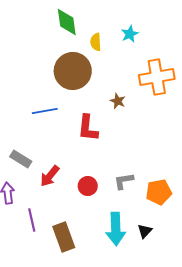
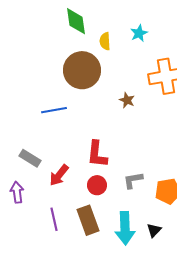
red L-shape: (88, 128) -> (97, 154), moved
purple line: (32, 220) -> (54, 219), moved
brown rectangle: (64, 237) -> (88, 220), moved

